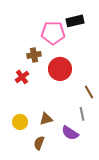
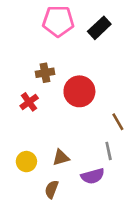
black rectangle: (75, 21) -> (99, 28), turned -30
pink pentagon: (53, 33) -> (58, 21), moved
purple semicircle: (70, 133) -> (93, 176), turned -48

